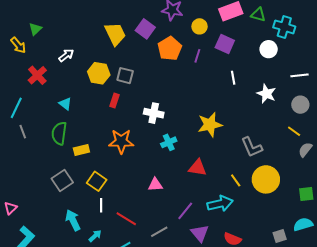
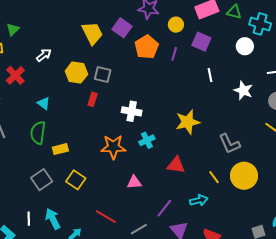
orange star: (121, 141) -> (113, 147), moved
cyan arrow: (220, 204) -> (199, 200), size x0.7
white line: (101, 205) -> (29, 219), moved

